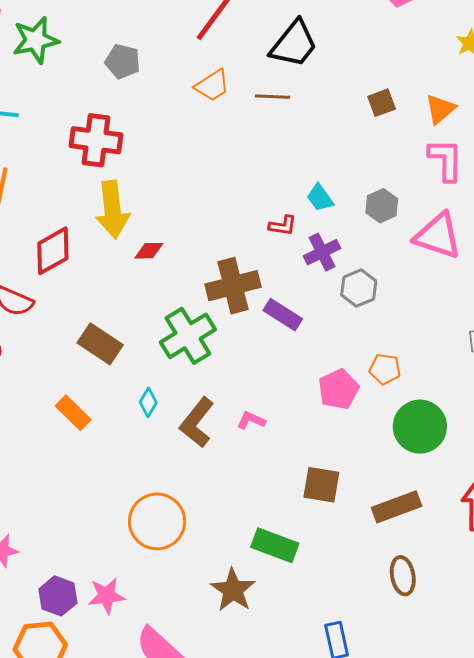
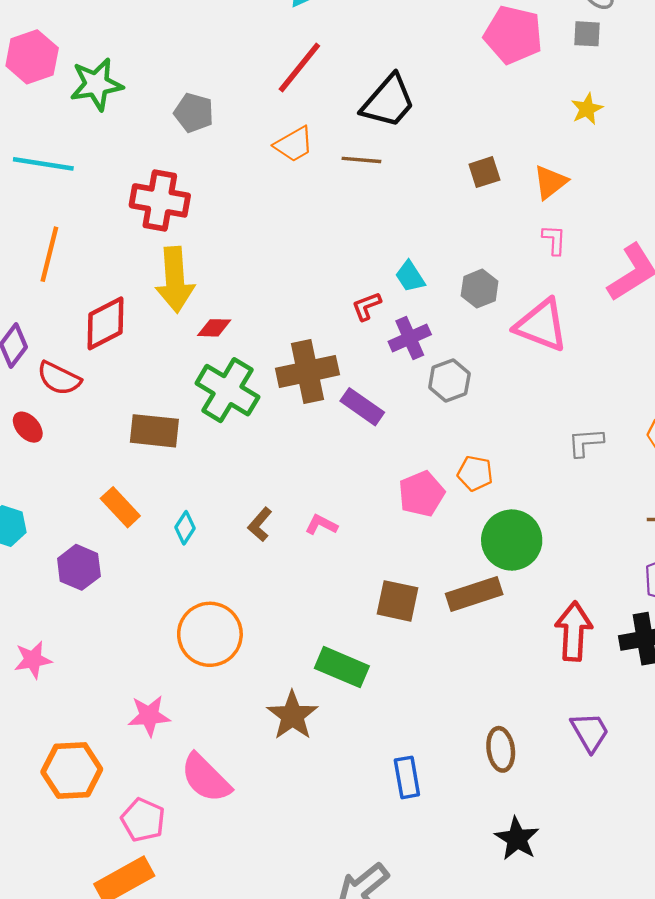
pink L-shape: (446, 160) -> (554, 240), size x0.6
red L-shape: (283, 226) -> (367, 306), turned 148
green cross: (188, 336) -> (227, 390), moved, turned -30
brown rectangle: (100, 344) -> (154, 431), turned -30
cyan diamond: (148, 402) -> (185, 528), moved
brown L-shape: (197, 422) -> (260, 524), size x0.6
brown rectangle: (397, 507) -> (474, 594), moved
brown ellipse: (403, 576) -> (501, 749), moved
purple hexagon: (58, 596) -> (79, 567), moved

